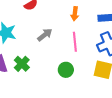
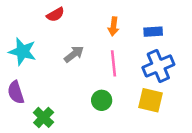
green cross: (22, 64) -> (44, 117), moved

